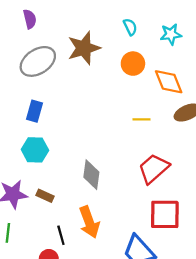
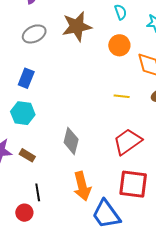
gray ellipse: (38, 61) -> (34, 34), size x0.7
orange arrow: (89, 222) -> (82, 186), moved

